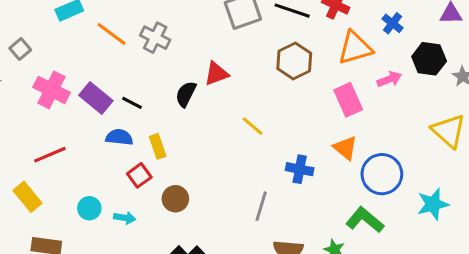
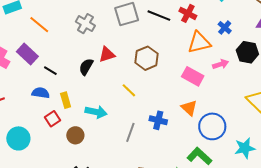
gray cross: (155, 38) -> (85, 24), moved
brown hexagon: (294, 61) -> (146, 58), moved
purple rectangle: (96, 98) -> (27, 54), moved
pink rectangle: (348, 100) -> (193, 76), turned -40
gray line: (261, 206) -> (130, 132), moved
cyan circle: (89, 208) -> (18, 138), size x1.5
cyan arrow: (125, 218) -> (96, 112), moved, size x1.5

